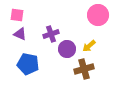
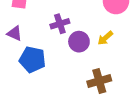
purple triangle: (20, 34) -> (15, 33), moved
brown cross: (84, 69) -> (99, 81), moved

